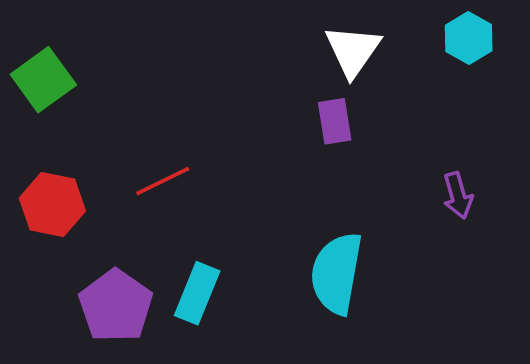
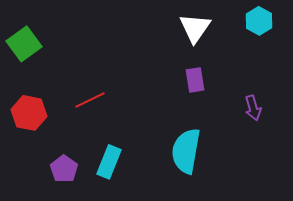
purple rectangle: (335, 121) -> (195, 80), moved
purple pentagon: (116, 306) -> (64, 169), size x0.7

